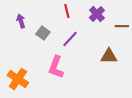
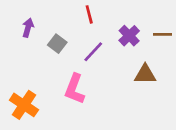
purple cross: (97, 14) -> (129, 36), moved
purple arrow: (21, 21) -> (28, 28), turned 32

